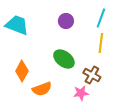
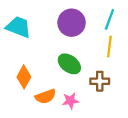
purple circle: (66, 21) -> (72, 23), size x1.6
brown cross: (92, 75) -> (100, 81), turned -30
pink star: (81, 93) -> (70, 101), moved

